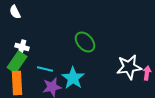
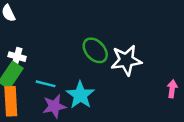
white star: (129, 67) -> (126, 60), moved

